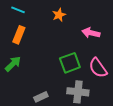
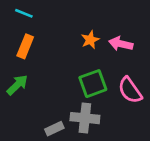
orange star: (59, 15) -> (90, 40), moved
gray cross: (78, 92) -> (85, 118), moved

